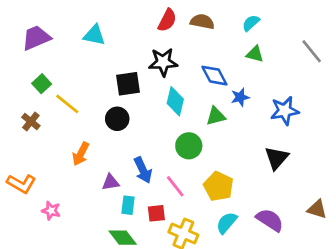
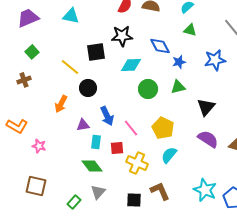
cyan diamond: (175, 101) -> (131, 65), turned 75
yellow line: (67, 104) -> (70, 67), moved
blue star: (285, 111) -> (215, 60), moved
green triangle: (216, 116) -> (178, 87), moved
black circle: (117, 119) -> (88, 88), moved
brown cross: (31, 122) -> (24, 80), turned 32
green circle: (189, 146) -> (148, 89), moved
purple semicircle: (270, 220) -> (208, 139), moved

